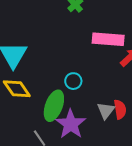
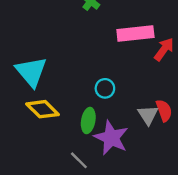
green ellipse: (54, 106) -> (88, 121), size x0.7

